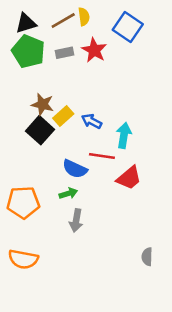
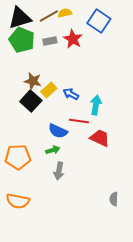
yellow semicircle: (84, 17) -> (65, 13), turned -96
black triangle: (26, 23) -> (20, 18), size x1.4
red trapezoid: (129, 178) -> (100, 138), turned -115

